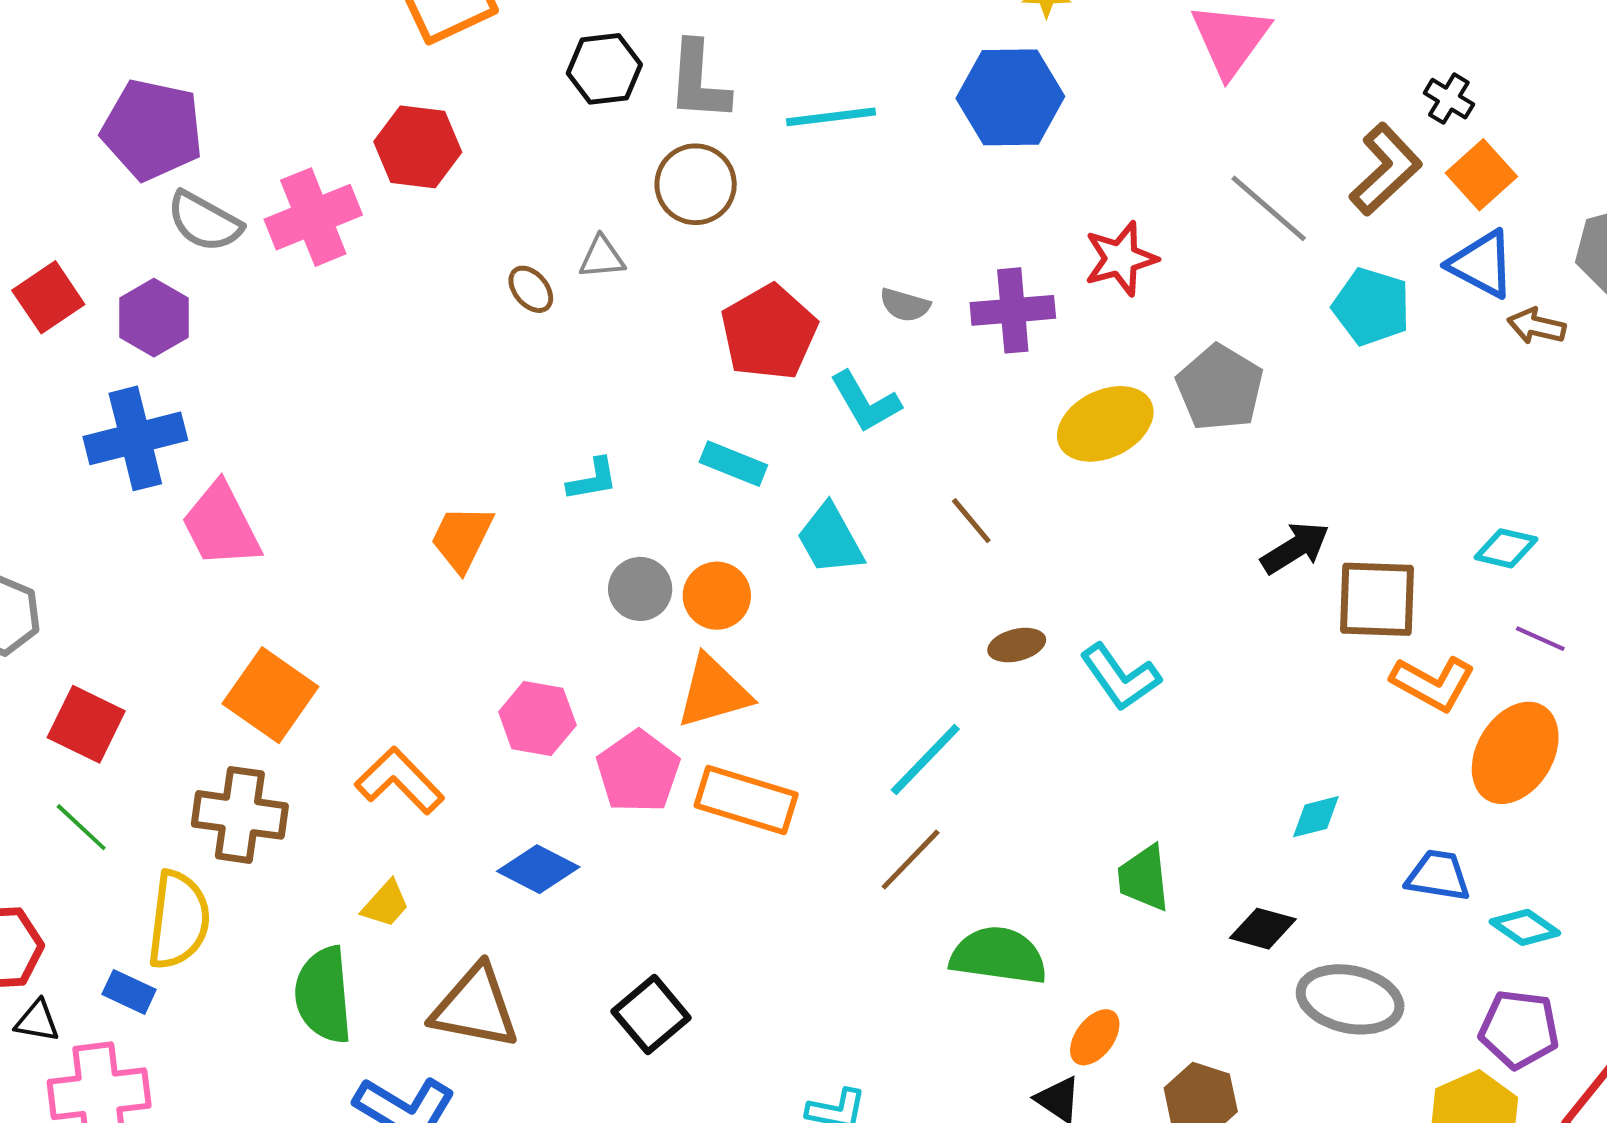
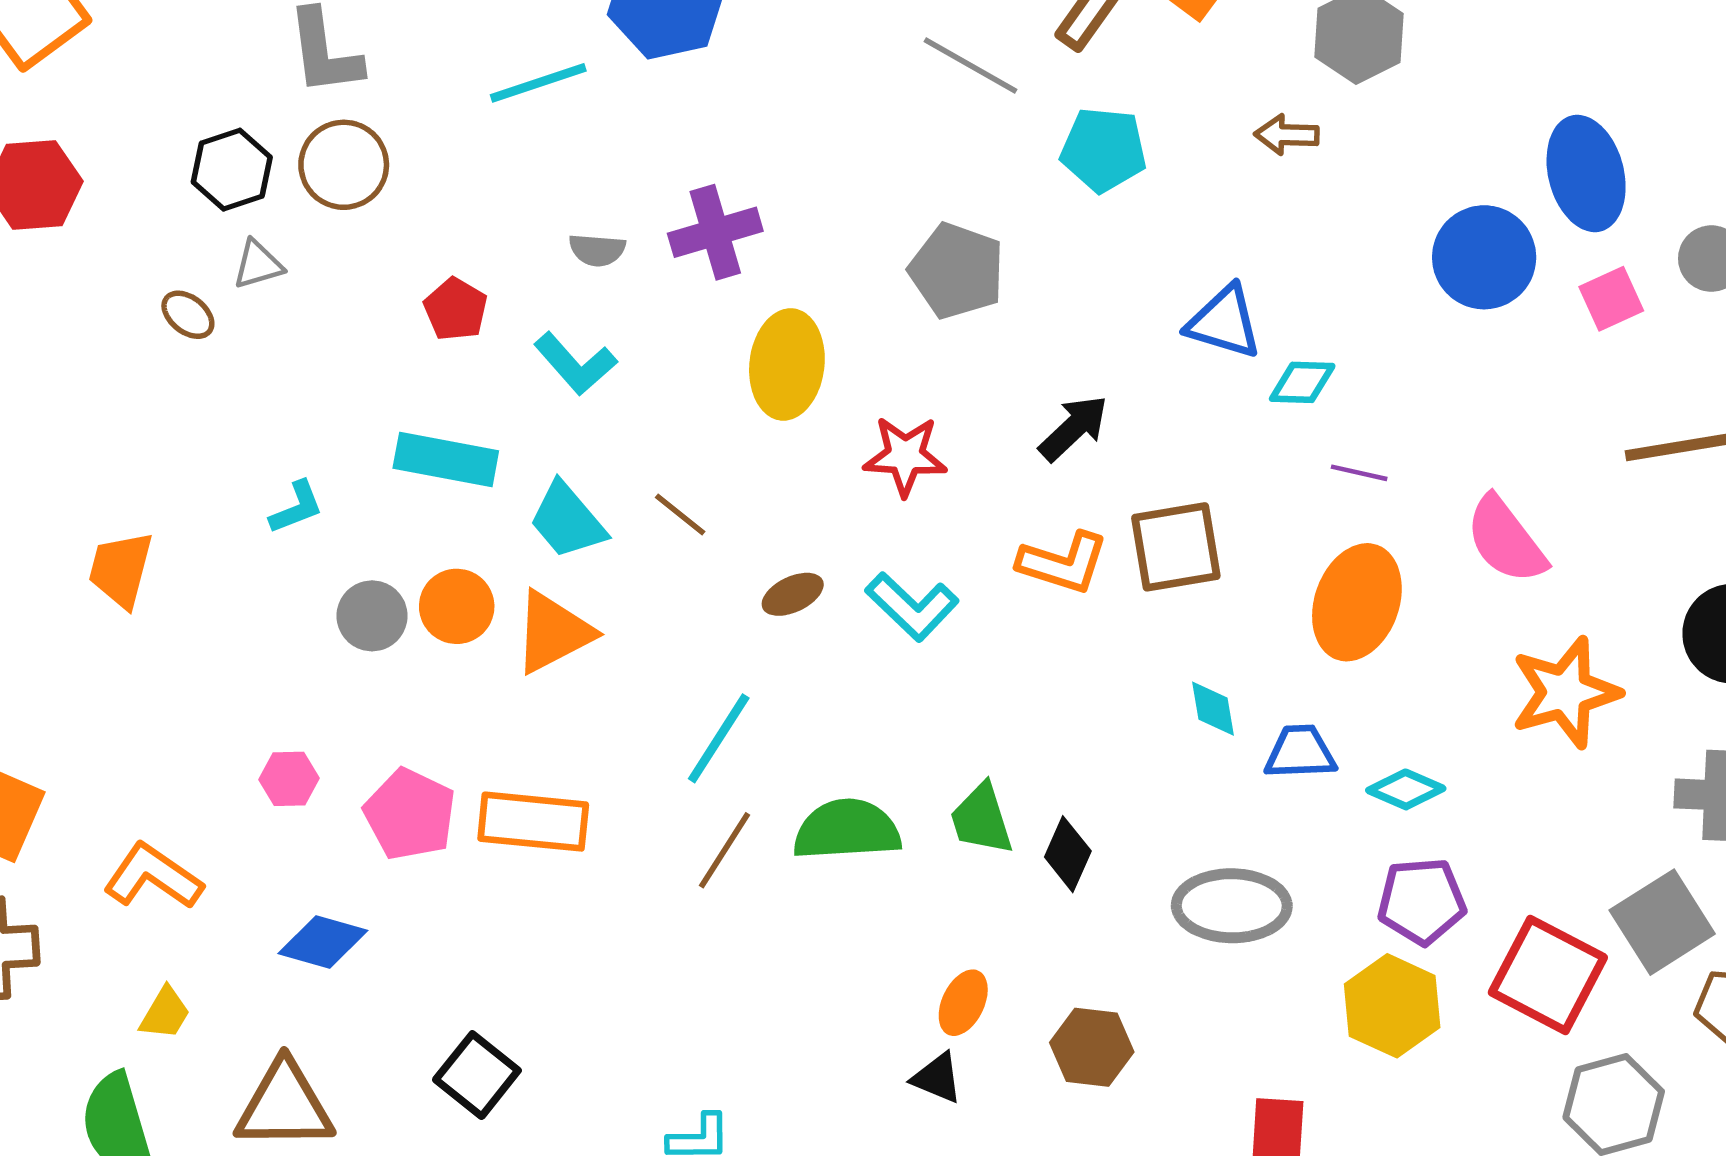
black hexagon: (604, 69) -> (232, 170), moved
cyan line: (831, 117) -> (538, 83), moved
red star: (1121, 259) -> (905, 456), moved, turned 30
blue triangle: (1482, 264) -> (1224, 322), moved
red pentagon: (769, 332) -> (456, 309), size x0.6
yellow ellipse: (1105, 424) -> (787, 364), moved, turned -46
cyan rectangle: (733, 464) -> (446, 460), size x1.4
brown line: (971, 521) -> (680, 515), moved
orange trapezoid: (462, 538) -> (121, 569), moved
brown square: (1377, 599) -> (1176, 547), moved
orange L-shape: (1433, 683) -> (1063, 563), moved
orange triangle: (713, 692) -> (553, 632), moved
pink hexagon: (537, 719) -> (289, 779), size x0.7
cyan diamond: (1316, 817) -> (1213, 709), moved, turned -74
black diamond: (1263, 929) -> (1068, 854), moved, turned -70
green semicircle: (999, 956) -> (847, 830), moved

